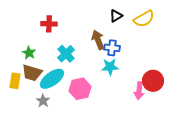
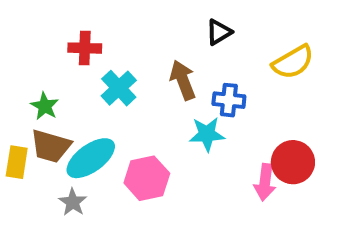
yellow semicircle: (144, 19) -> (293, 62), moved
blue cross: (112, 48) -> (229, 100), moved
cyan cross: (66, 54) -> (119, 88), moved

